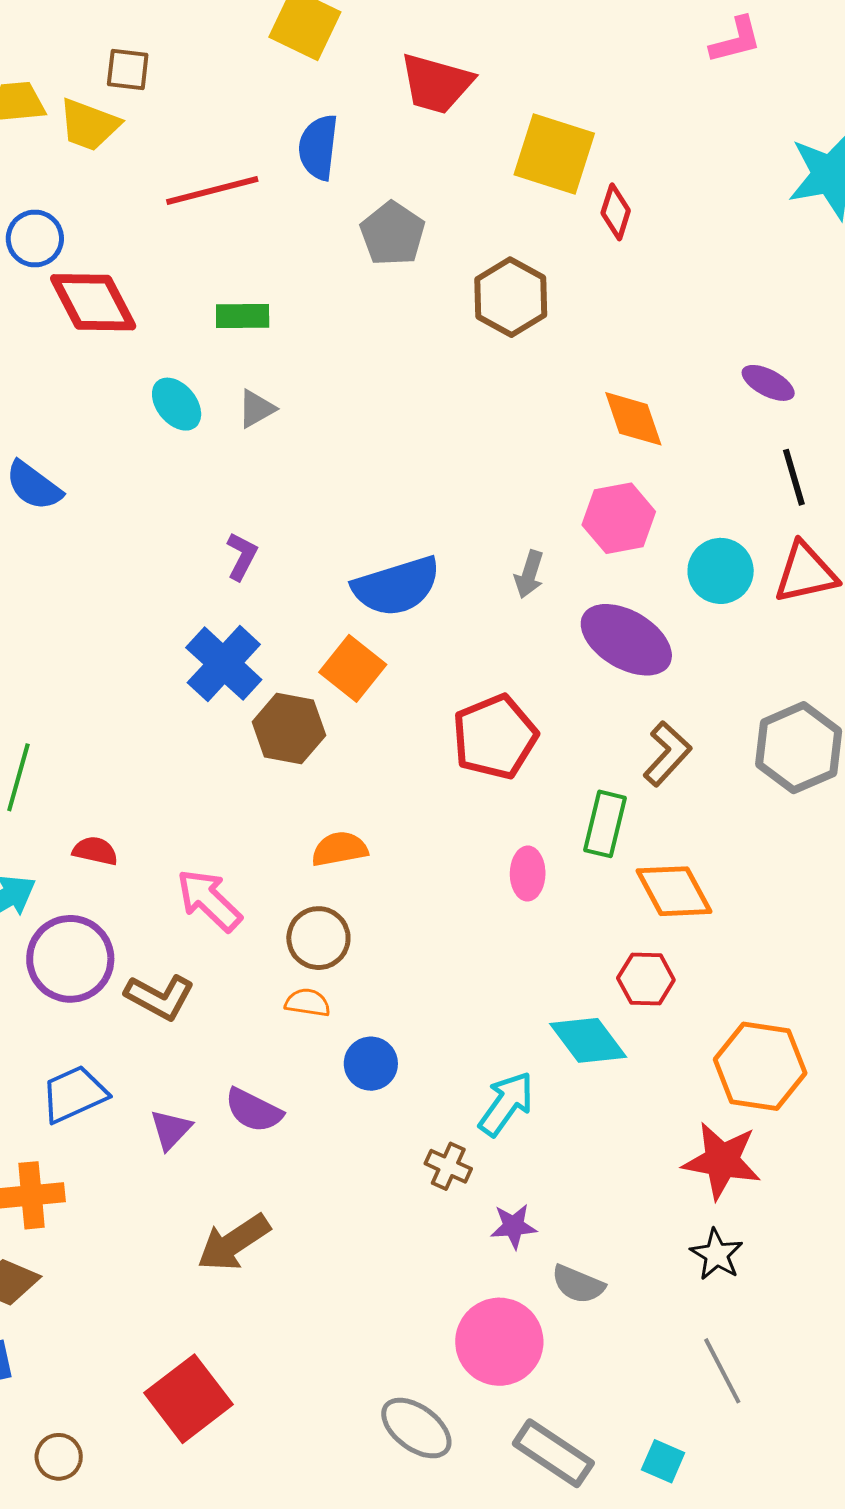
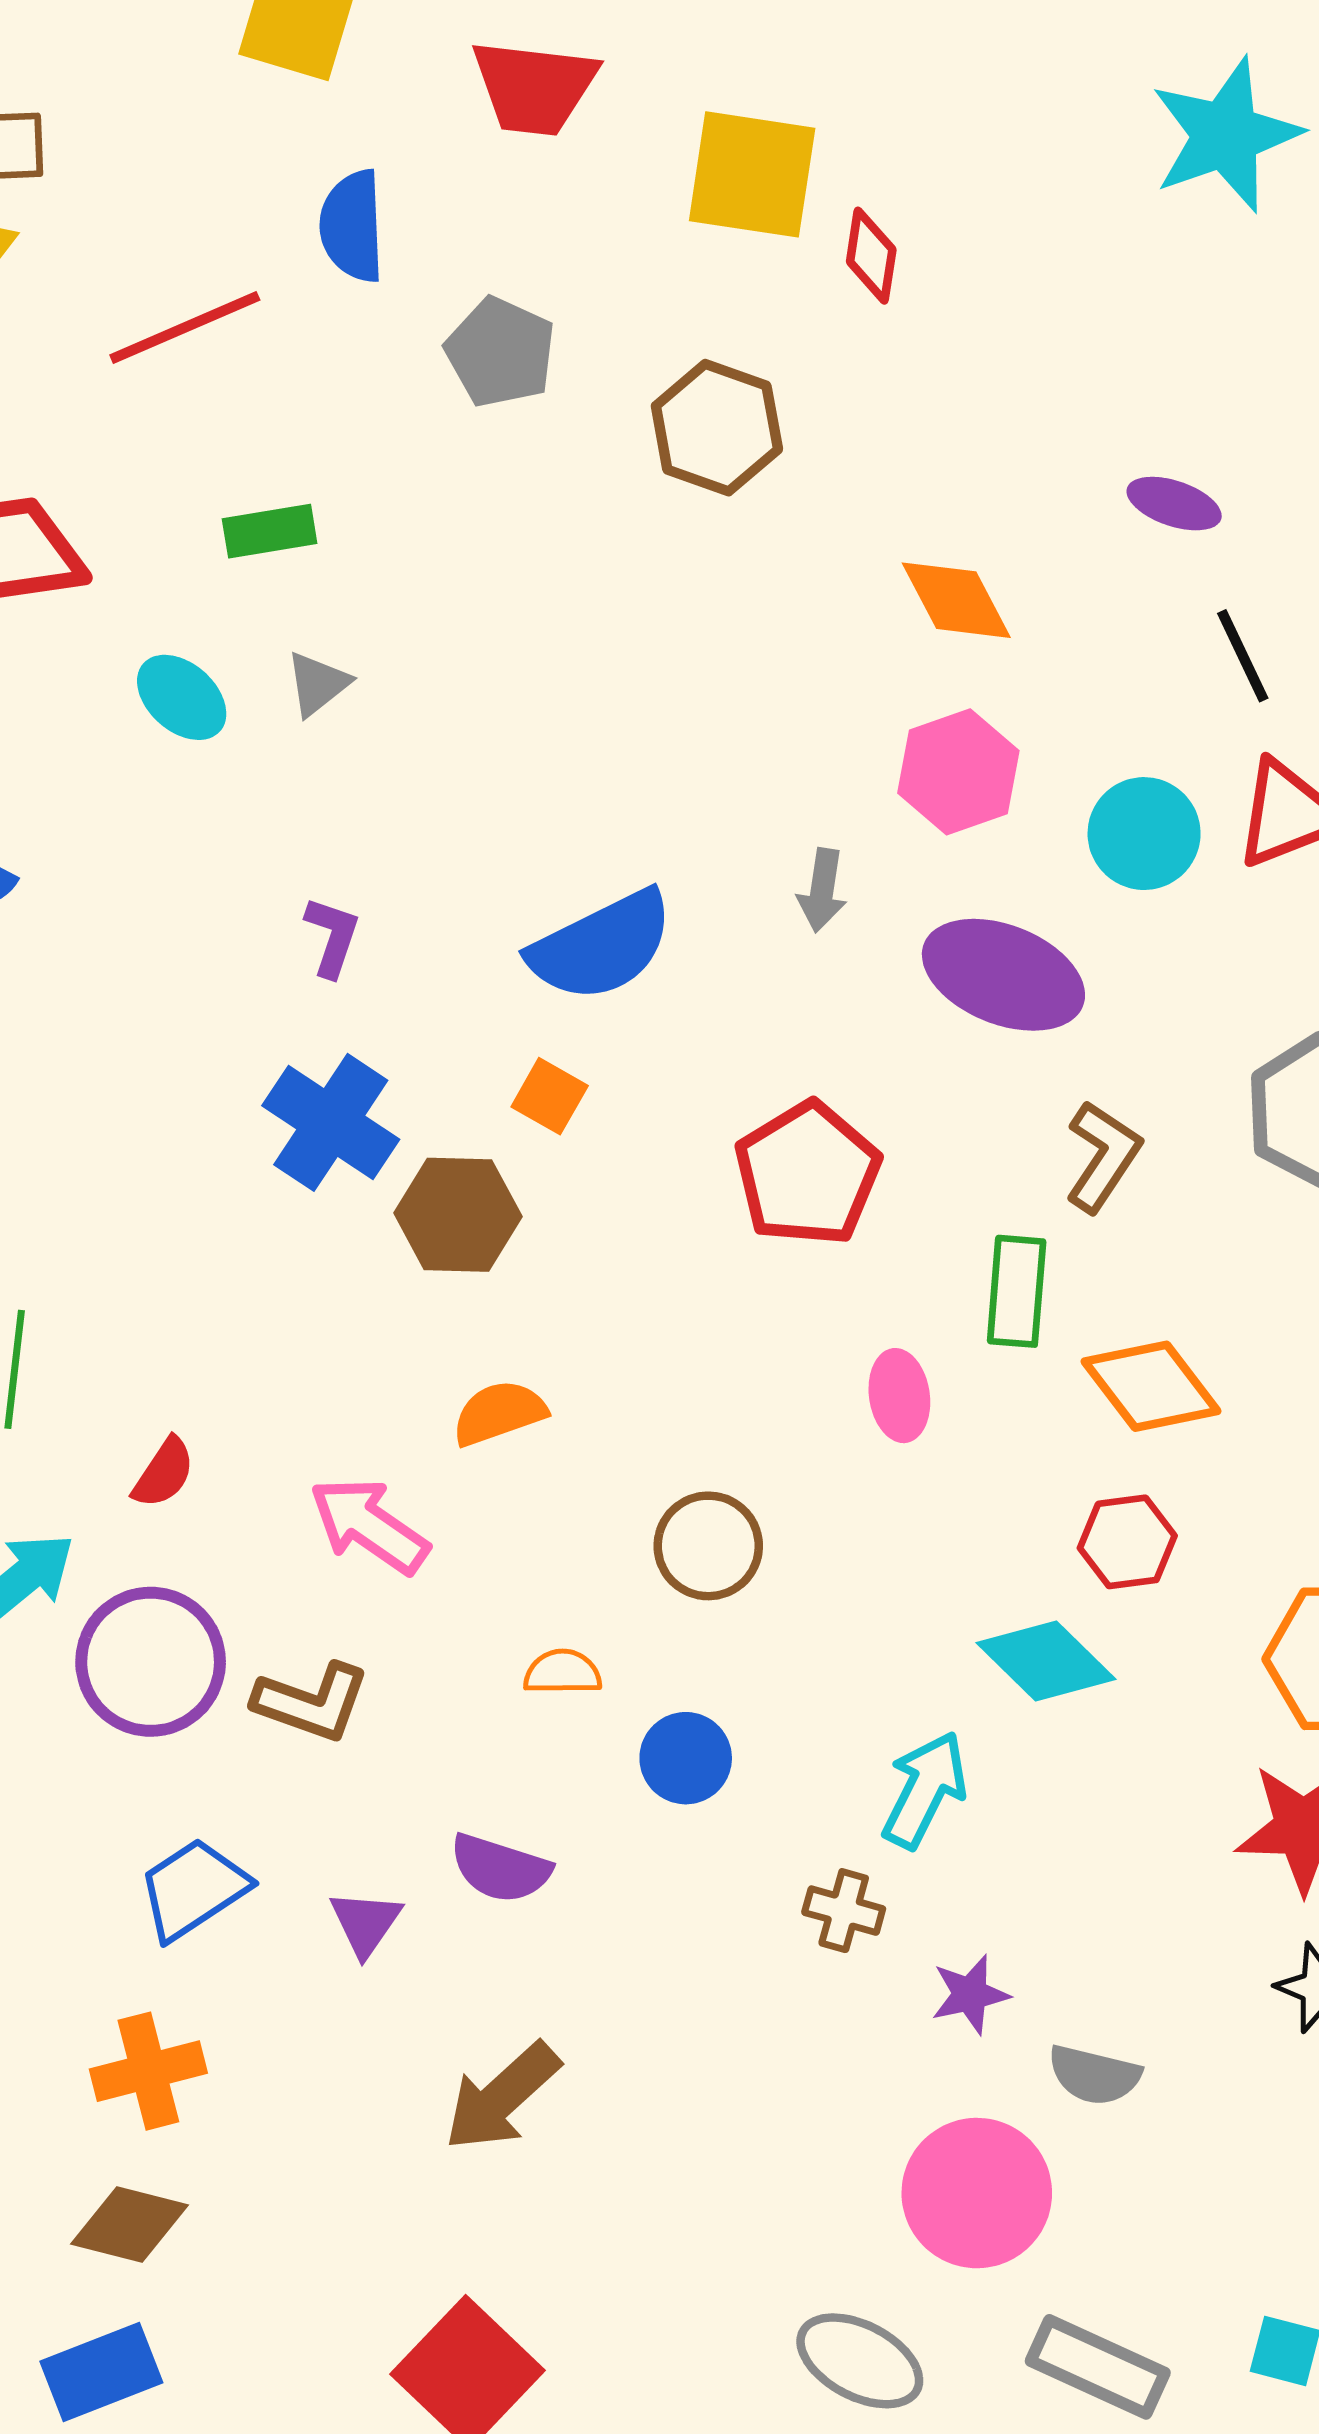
orange square: (353, 668) -> (550, 1096), size x0.7
orange semicircle: (340, 849) -> (499, 1413), moved
red semicircle: (95, 851) -> (164, 1473), turned 120
brown circle: (318, 938) -> (708, 1546), moved

